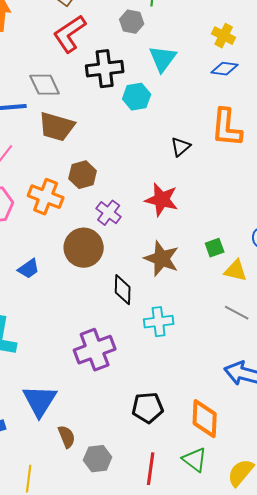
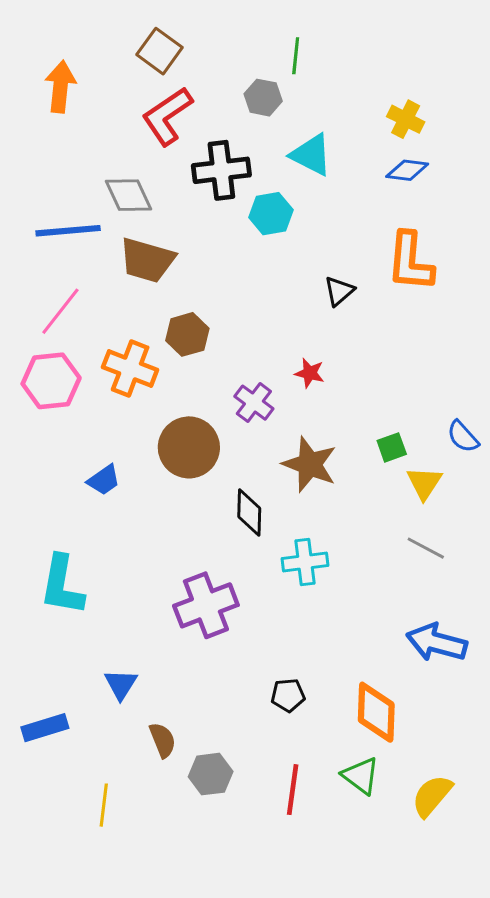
cyan triangle: (163, 59) -> (311, 155), turned -40
red star: (162, 200) -> (310, 373), size x0.6
purple cross: (109, 213) -> (254, 403), moved
yellow triangle: (236, 271) -> (424, 483), turned 50
blue triangle: (40, 401) -> (121, 684), size x0.6
black pentagon: (148, 408) -> (288, 695), size x0.7

